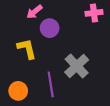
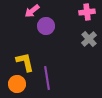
yellow L-shape: (27, 49) -> (25, 62), moved
gray cross: (77, 66) -> (89, 39), moved, size x0.7

